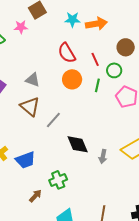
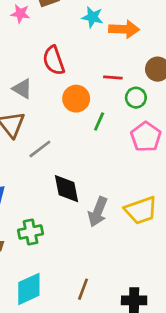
red semicircle: (67, 53) -> (54, 60), moved
red line: (95, 59) -> (113, 77), turned -72
green line: (97, 85) -> (99, 122), moved
gray arrow: (103, 156) -> (98, 212), size x1.5

